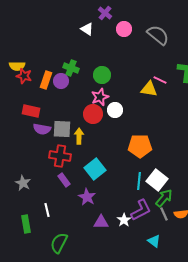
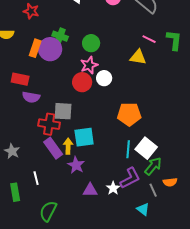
red star: (24, 76) -> (31, 11), moved
pink line: (160, 80) -> (149, 39), moved
purple circle: (61, 81) -> (50, 49), size x1.5
gray square: (62, 129) -> (63, 111), moved
yellow arrow: (79, 136) -> (68, 146), moved
cyan square: (95, 169) -> (84, 137), turned 30
purple rectangle: (64, 180) -> (53, 148), size x1.5
gray line: (164, 214) -> (153, 190), moved

